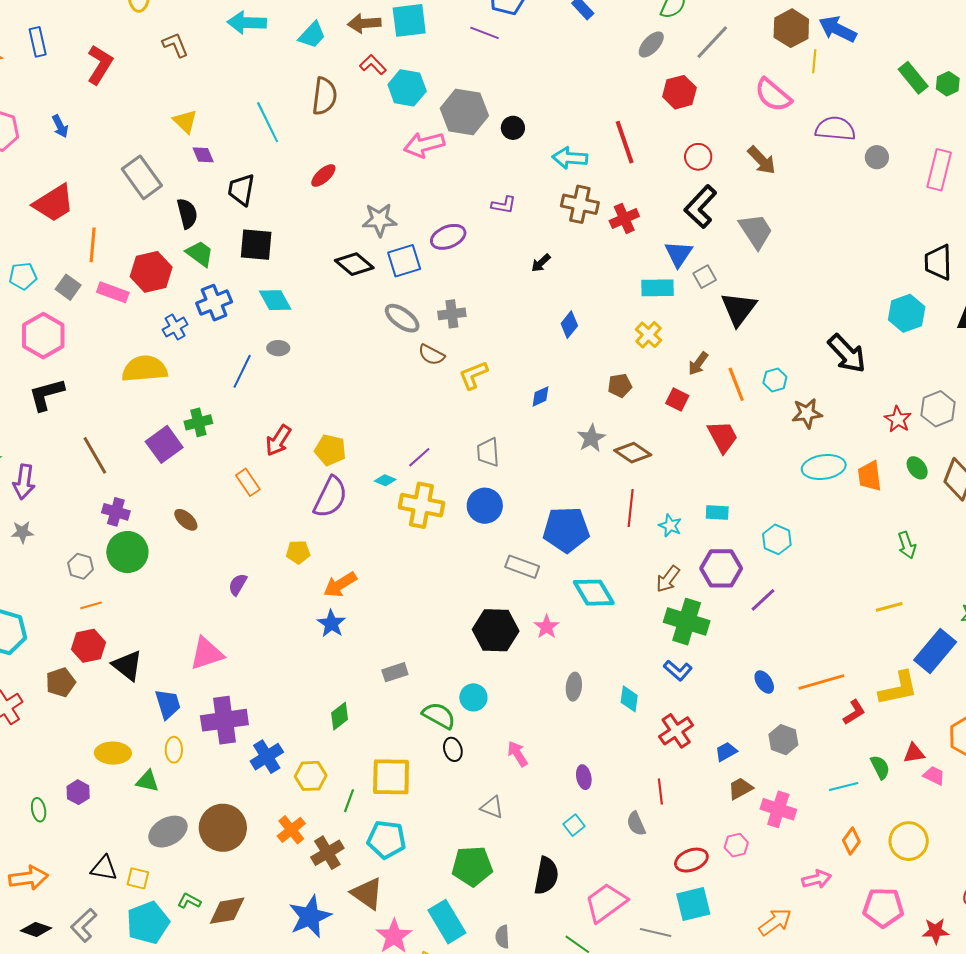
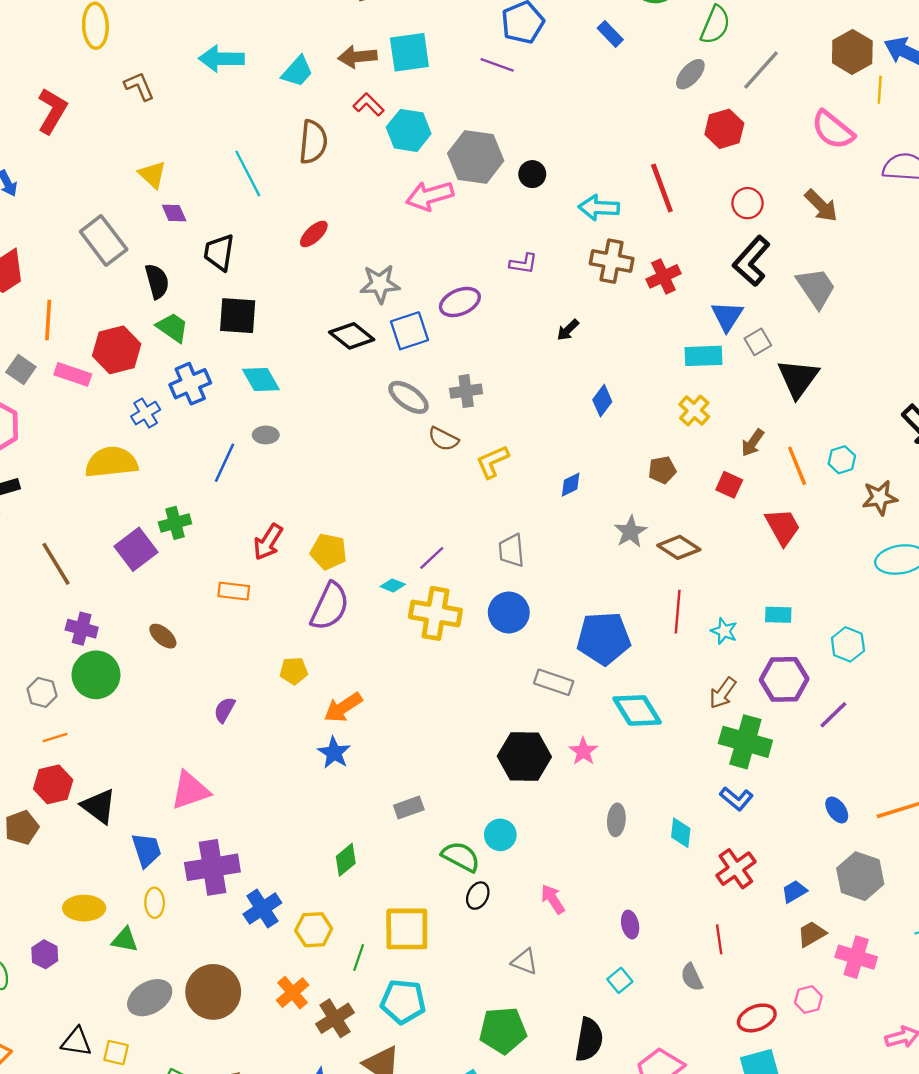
orange rectangle: (248, 482) -> (234, 591), turned -48
gray hexagon: (783, 740) -> (860, 876), size x1.4
black ellipse: (453, 749) -> (478, 896), turned 45

